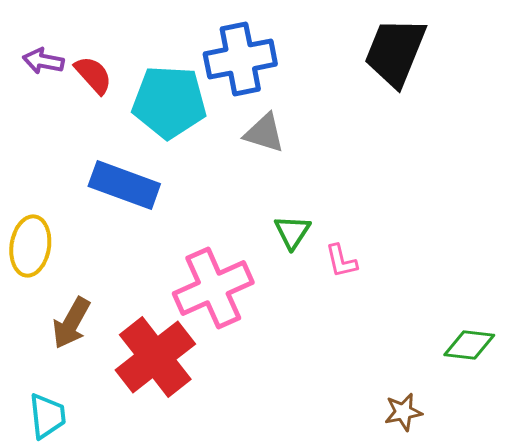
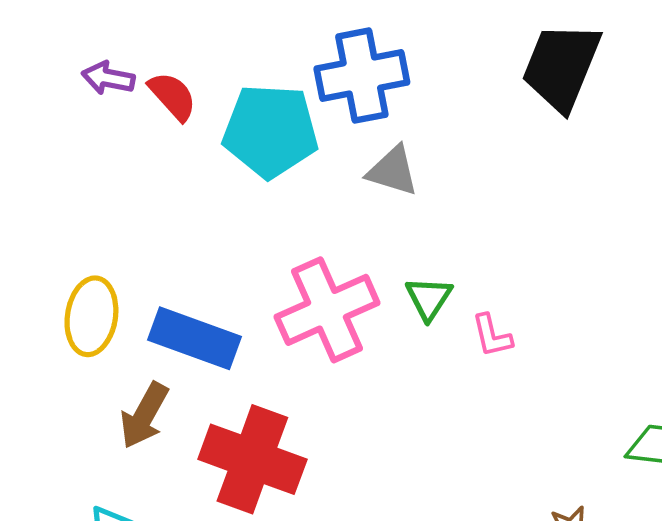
blue rectangle: (124, 185) -> (194, 338), moved
pink cross: (213, 288) -> (327, 310), moved
red cross: (155, 357) -> (252, 459), turned -32

